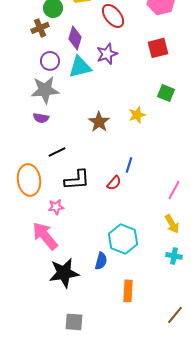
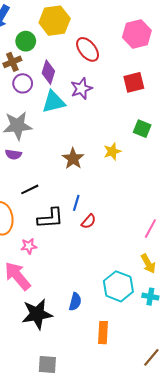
purple circle: (50, 61) -> (23, 83), moved
blue line: (129, 165) -> (76, 203), moved
cyan hexagon: (123, 239) -> (118, 286), moved

